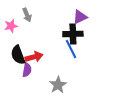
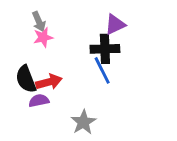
pink star: (11, 26) -> (43, 37), moved
purple semicircle: (27, 70) -> (39, 101), turned -112

